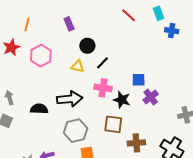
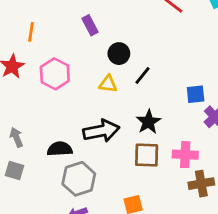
pink cross: (103, 88) -> (185, 155), moved
black star: (122, 100) -> (148, 122), moved, turned 30
brown square: (113, 124) -> (147, 155), moved
gray hexagon: (76, 131) -> (79, 179), moved

